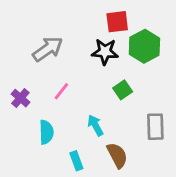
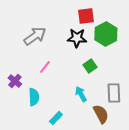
purple cross: (20, 98) -> (15, 81), moved
cyan arrow: (95, 125) -> (81, 94), moved
brown semicircle: (117, 155) -> (101, 114), moved
cyan rectangle: (76, 161) -> (56, 118), turned 64

